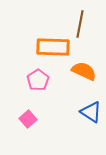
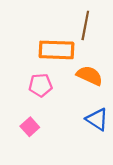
pink pentagon: (38, 80) -> (40, 85), turned 30

